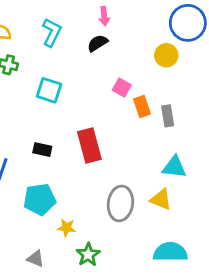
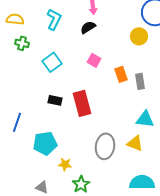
pink square: (122, 88) -> (94, 60), moved
cyan square: (49, 90) -> (52, 62), turned 36
black rectangle: (42, 150) -> (55, 100), moved

